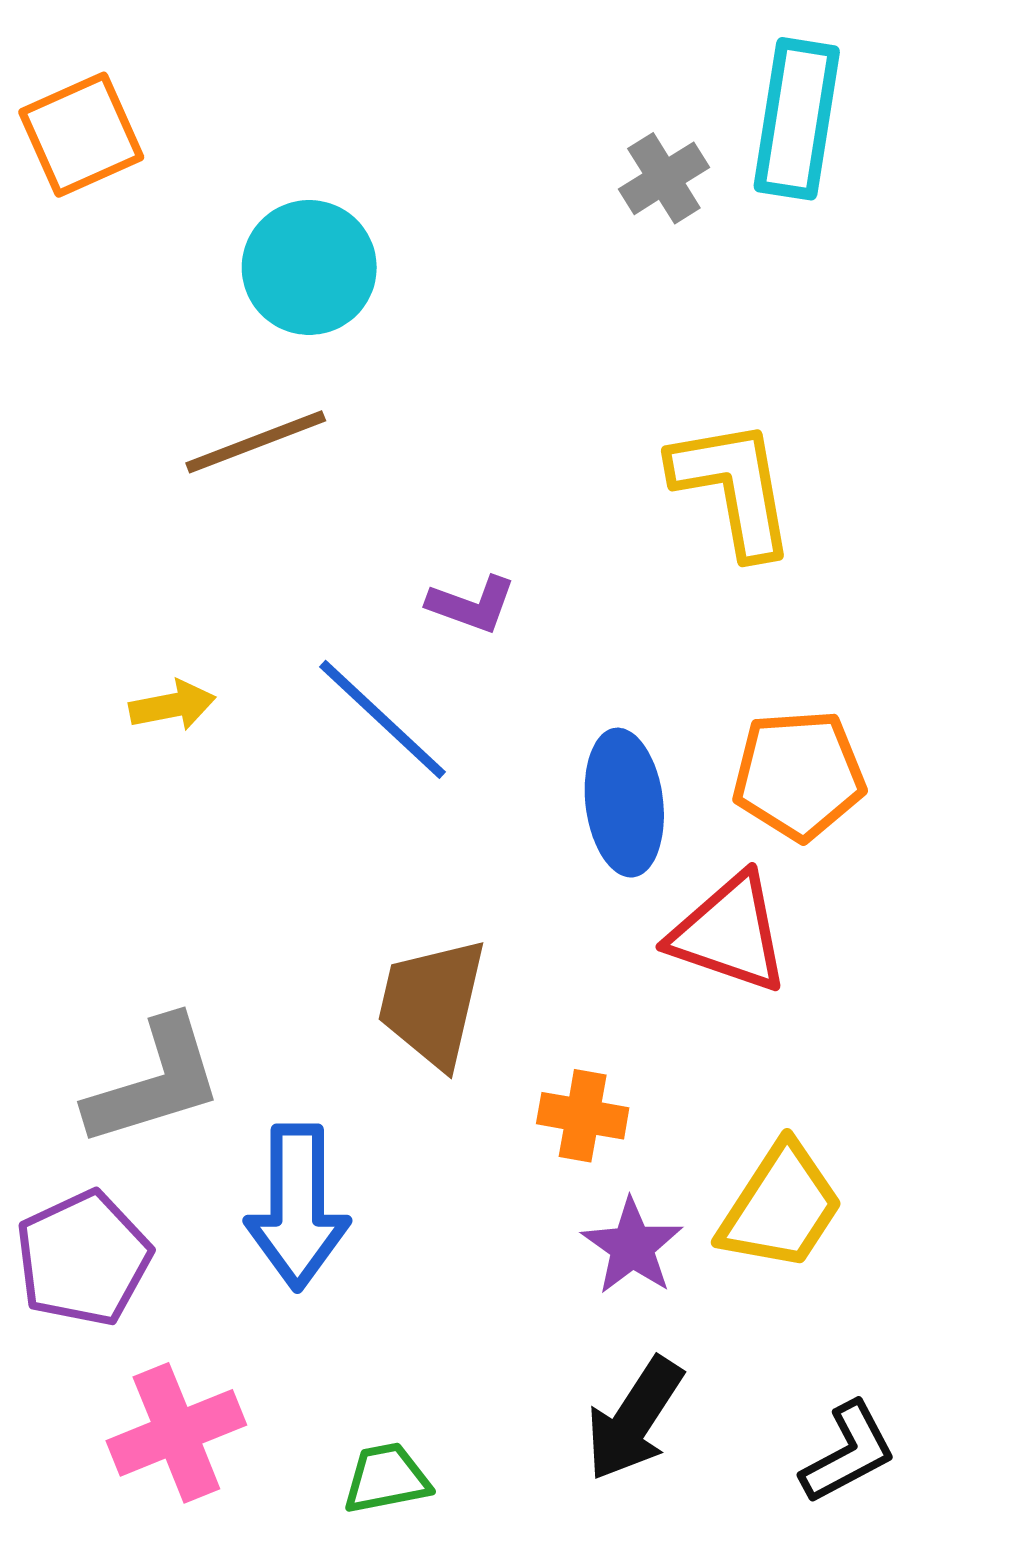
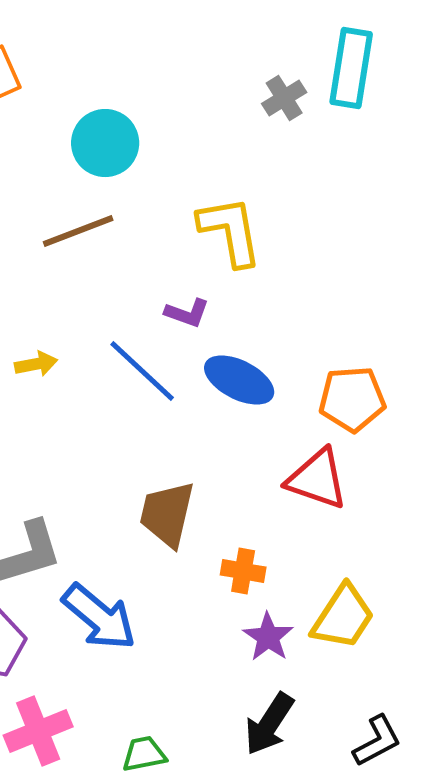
yellow L-shape: (733, 487) -> (230, 231), moved
blue ellipse: (624, 803) -> (239, 380), moved, turned -56
blue arrow: (297, 1207) -> (99, 617), turned -50

